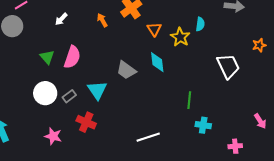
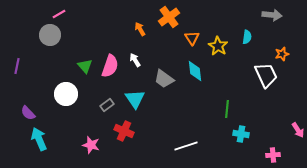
white arrow: (61, 19) -> (135, 60), moved, turned 104
cyan semicircle: (200, 24) -> (247, 37), moved
orange star: (259, 45) -> (282, 54), moved
white circle: (45, 93) -> (66, 94), moved

